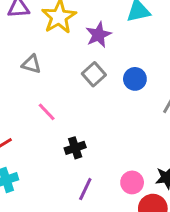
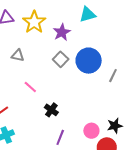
blue circle: (135, 79) -> (89, 61), size x1.6
black cross: (75, 148) -> (51, 110), turned -32

